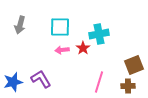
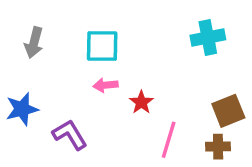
cyan cross: (99, 34) -> (208, 37), moved
red star: (83, 48) -> (141, 102), moved
blue star: (13, 82) -> (22, 109), moved

